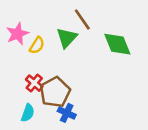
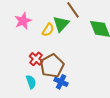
yellow semicircle: (37, 45) -> (48, 30), moved
cyan semicircle: (28, 113) -> (31, 82), turned -40

